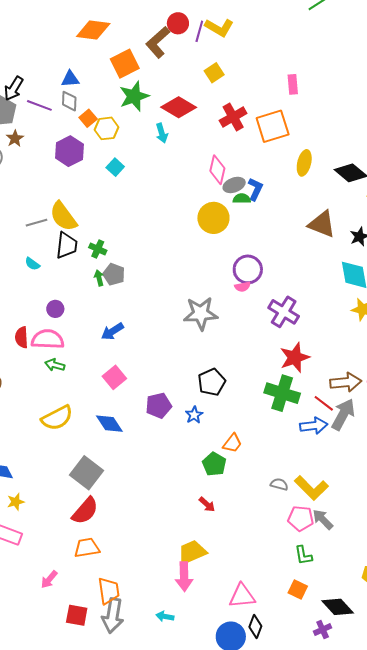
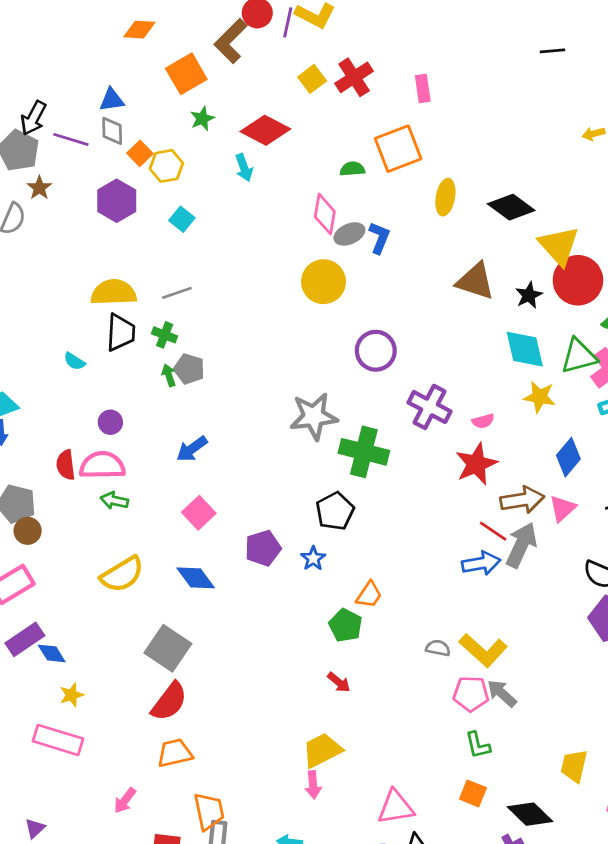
orange diamond: (93, 30) -> (139, 30), size x0.7
green star: (134, 96) -> (202, 119), size x0.6
red cross: (233, 117) -> (354, 77), moved
green semicircle: (242, 199) -> (352, 169), moved
yellow semicircle: (63, 216) -> (114, 292), turned 128
gray line: (37, 223) -> (177, 293), moved
pink semicircle: (243, 287) -> (483, 421), moved
red star: (295, 357) -> (476, 464), moved
green cross: (282, 393) -> (364, 452), moved
pink arrow: (184, 577) -> (313, 785), size x0.7

